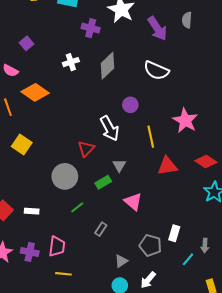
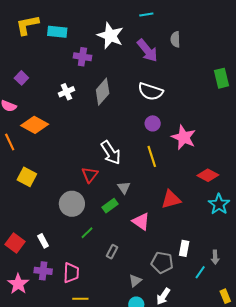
purple circle: (130, 105) -> (153, 123), moved
red triangle: (167, 166) -> (171, 199), moved
white rectangle: (32, 211) -> (43, 241), turned 64
purple cross: (30, 252) -> (43, 271), moved

